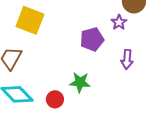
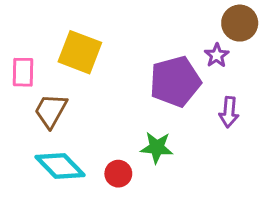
purple pentagon: (92, 39) -> (175, 81), size x1.4

